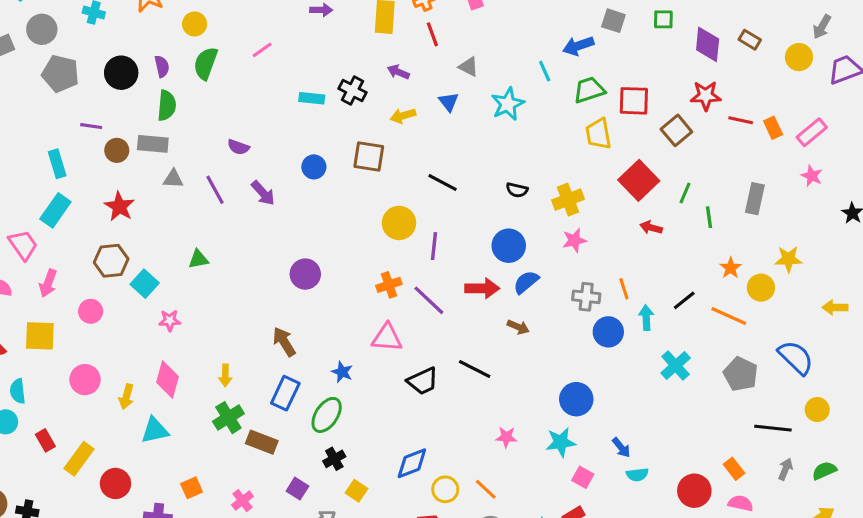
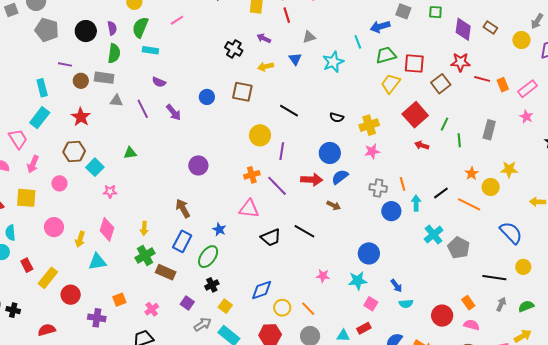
gray triangle: (469, 67) -> (309, 37), turned -48
cyan rectangle: (312, 98) -> (150, 50), moved
yellow trapezoid: (598, 134) -> (391, 84), turned 45
gray pentagon: (741, 374) -> (459, 248), moved

